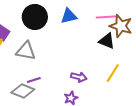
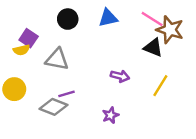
black circle: (35, 17) -> (68, 19), size x0.7
pink line: (106, 17) -> (152, 19), turned 36
purple arrow: (79, 77) -> (120, 76), moved

